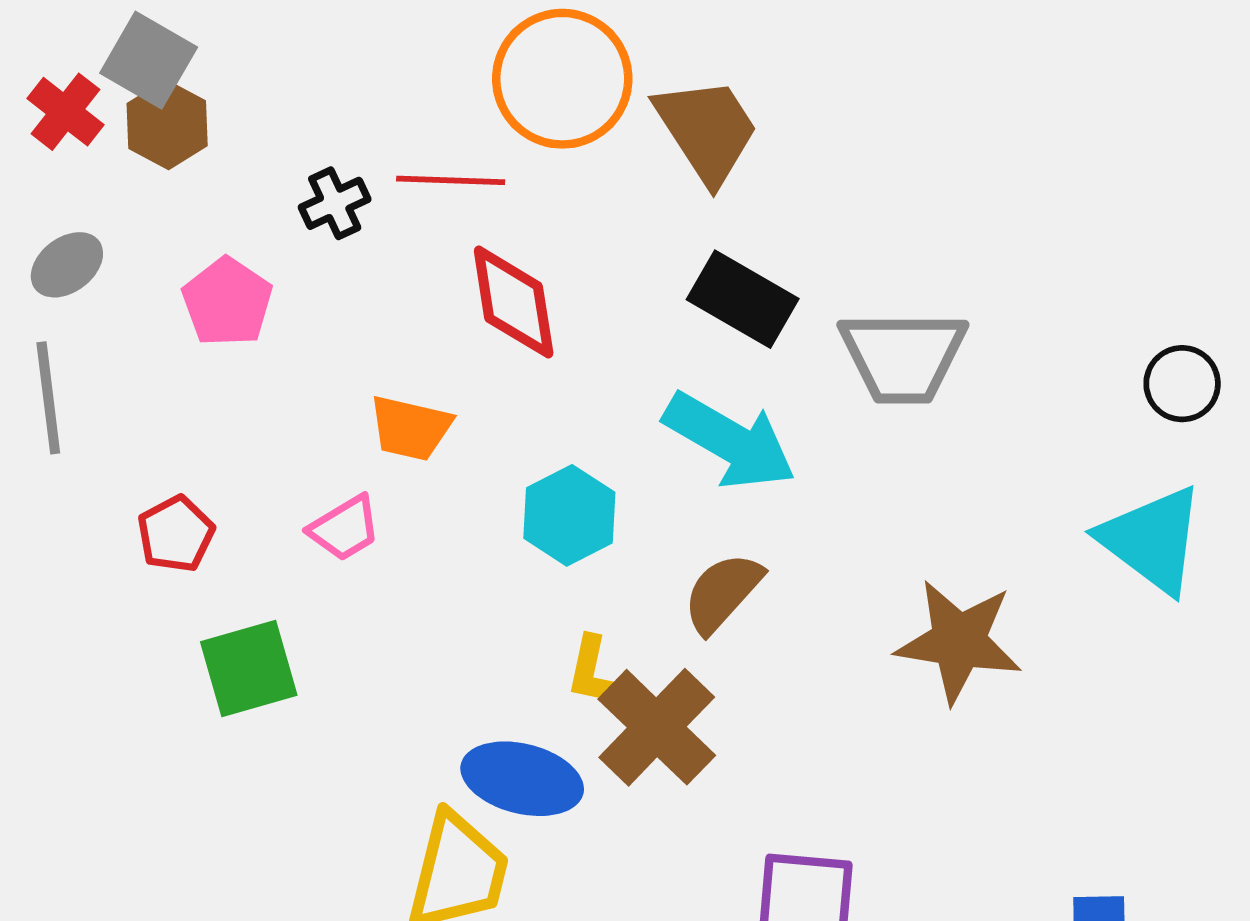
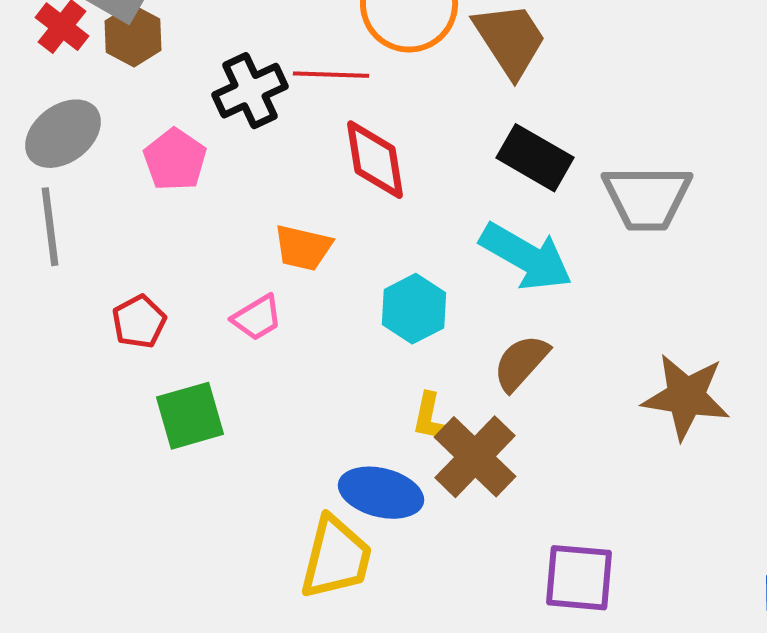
black cross: (335, 203) -> (250, 91), size x1.5
gray ellipse: (67, 265) -> (63, 134), size x1.5

